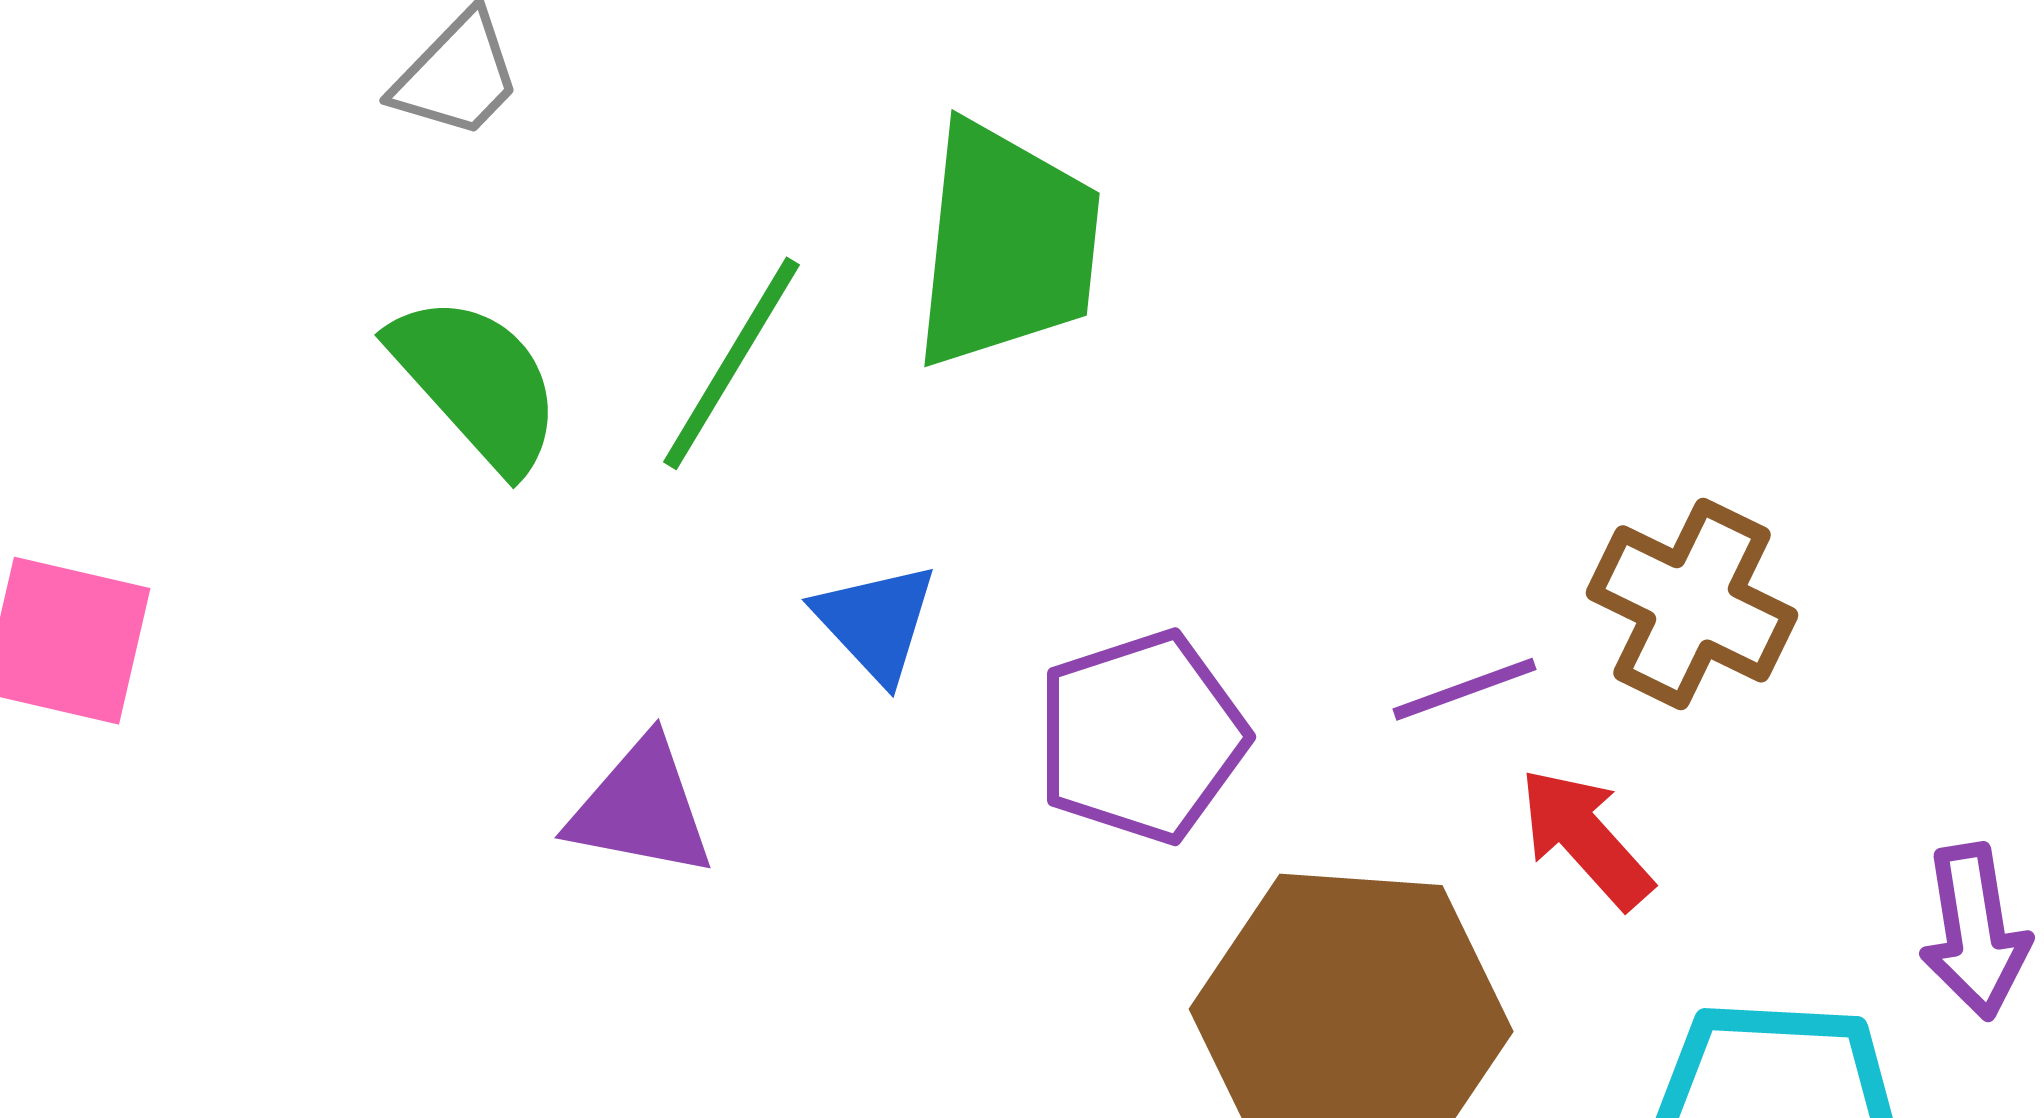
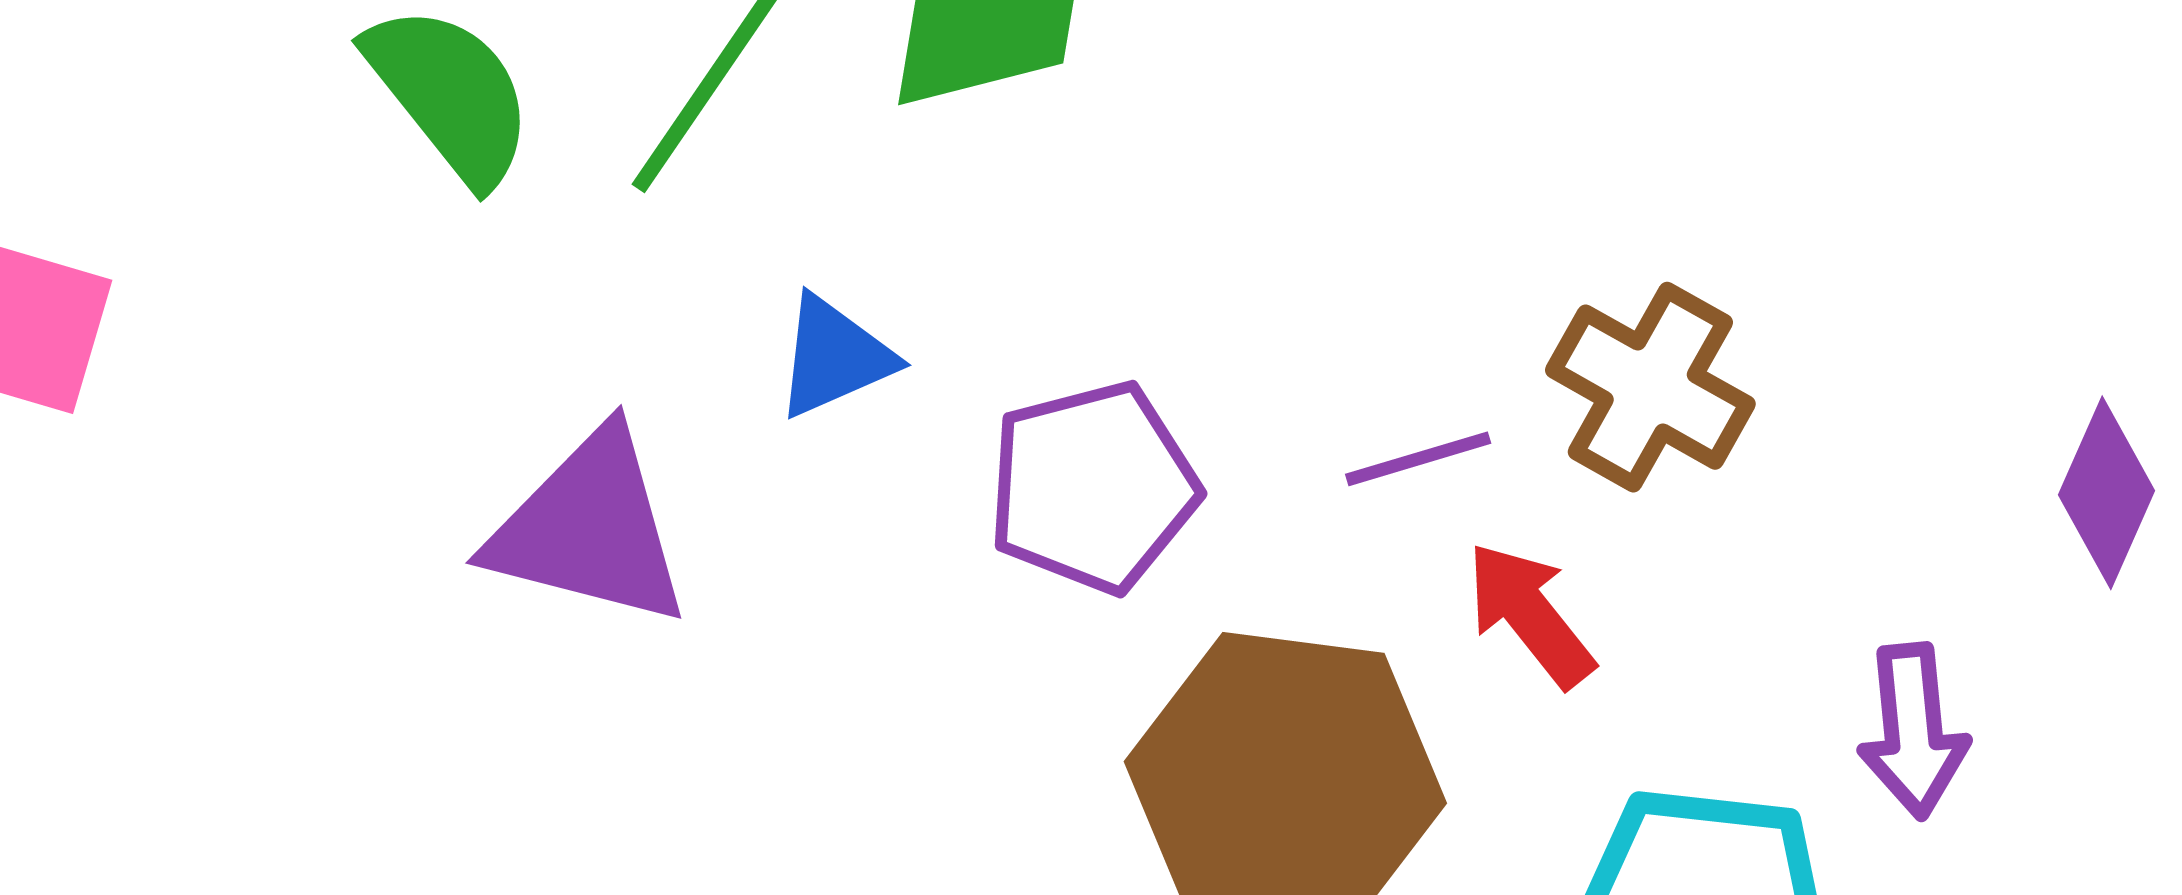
blue triangle: (876, 622) -> (834, 357), turned 46
purple triangle: (641, 808) -> (589, 529), size x1.4

